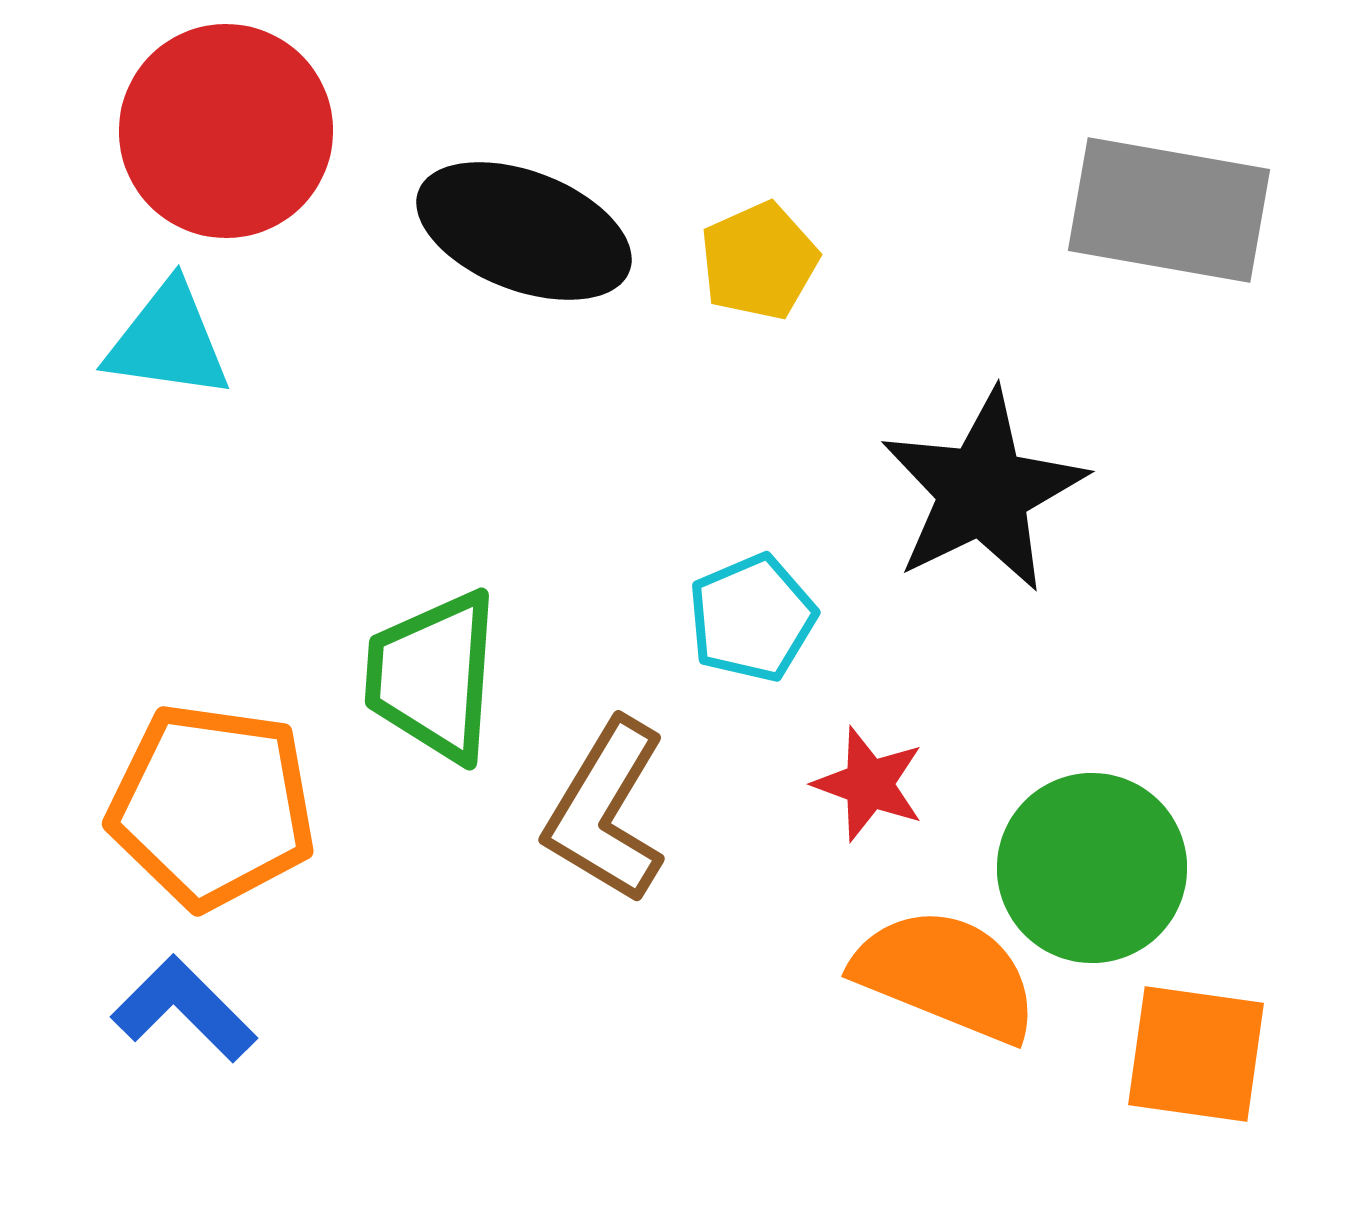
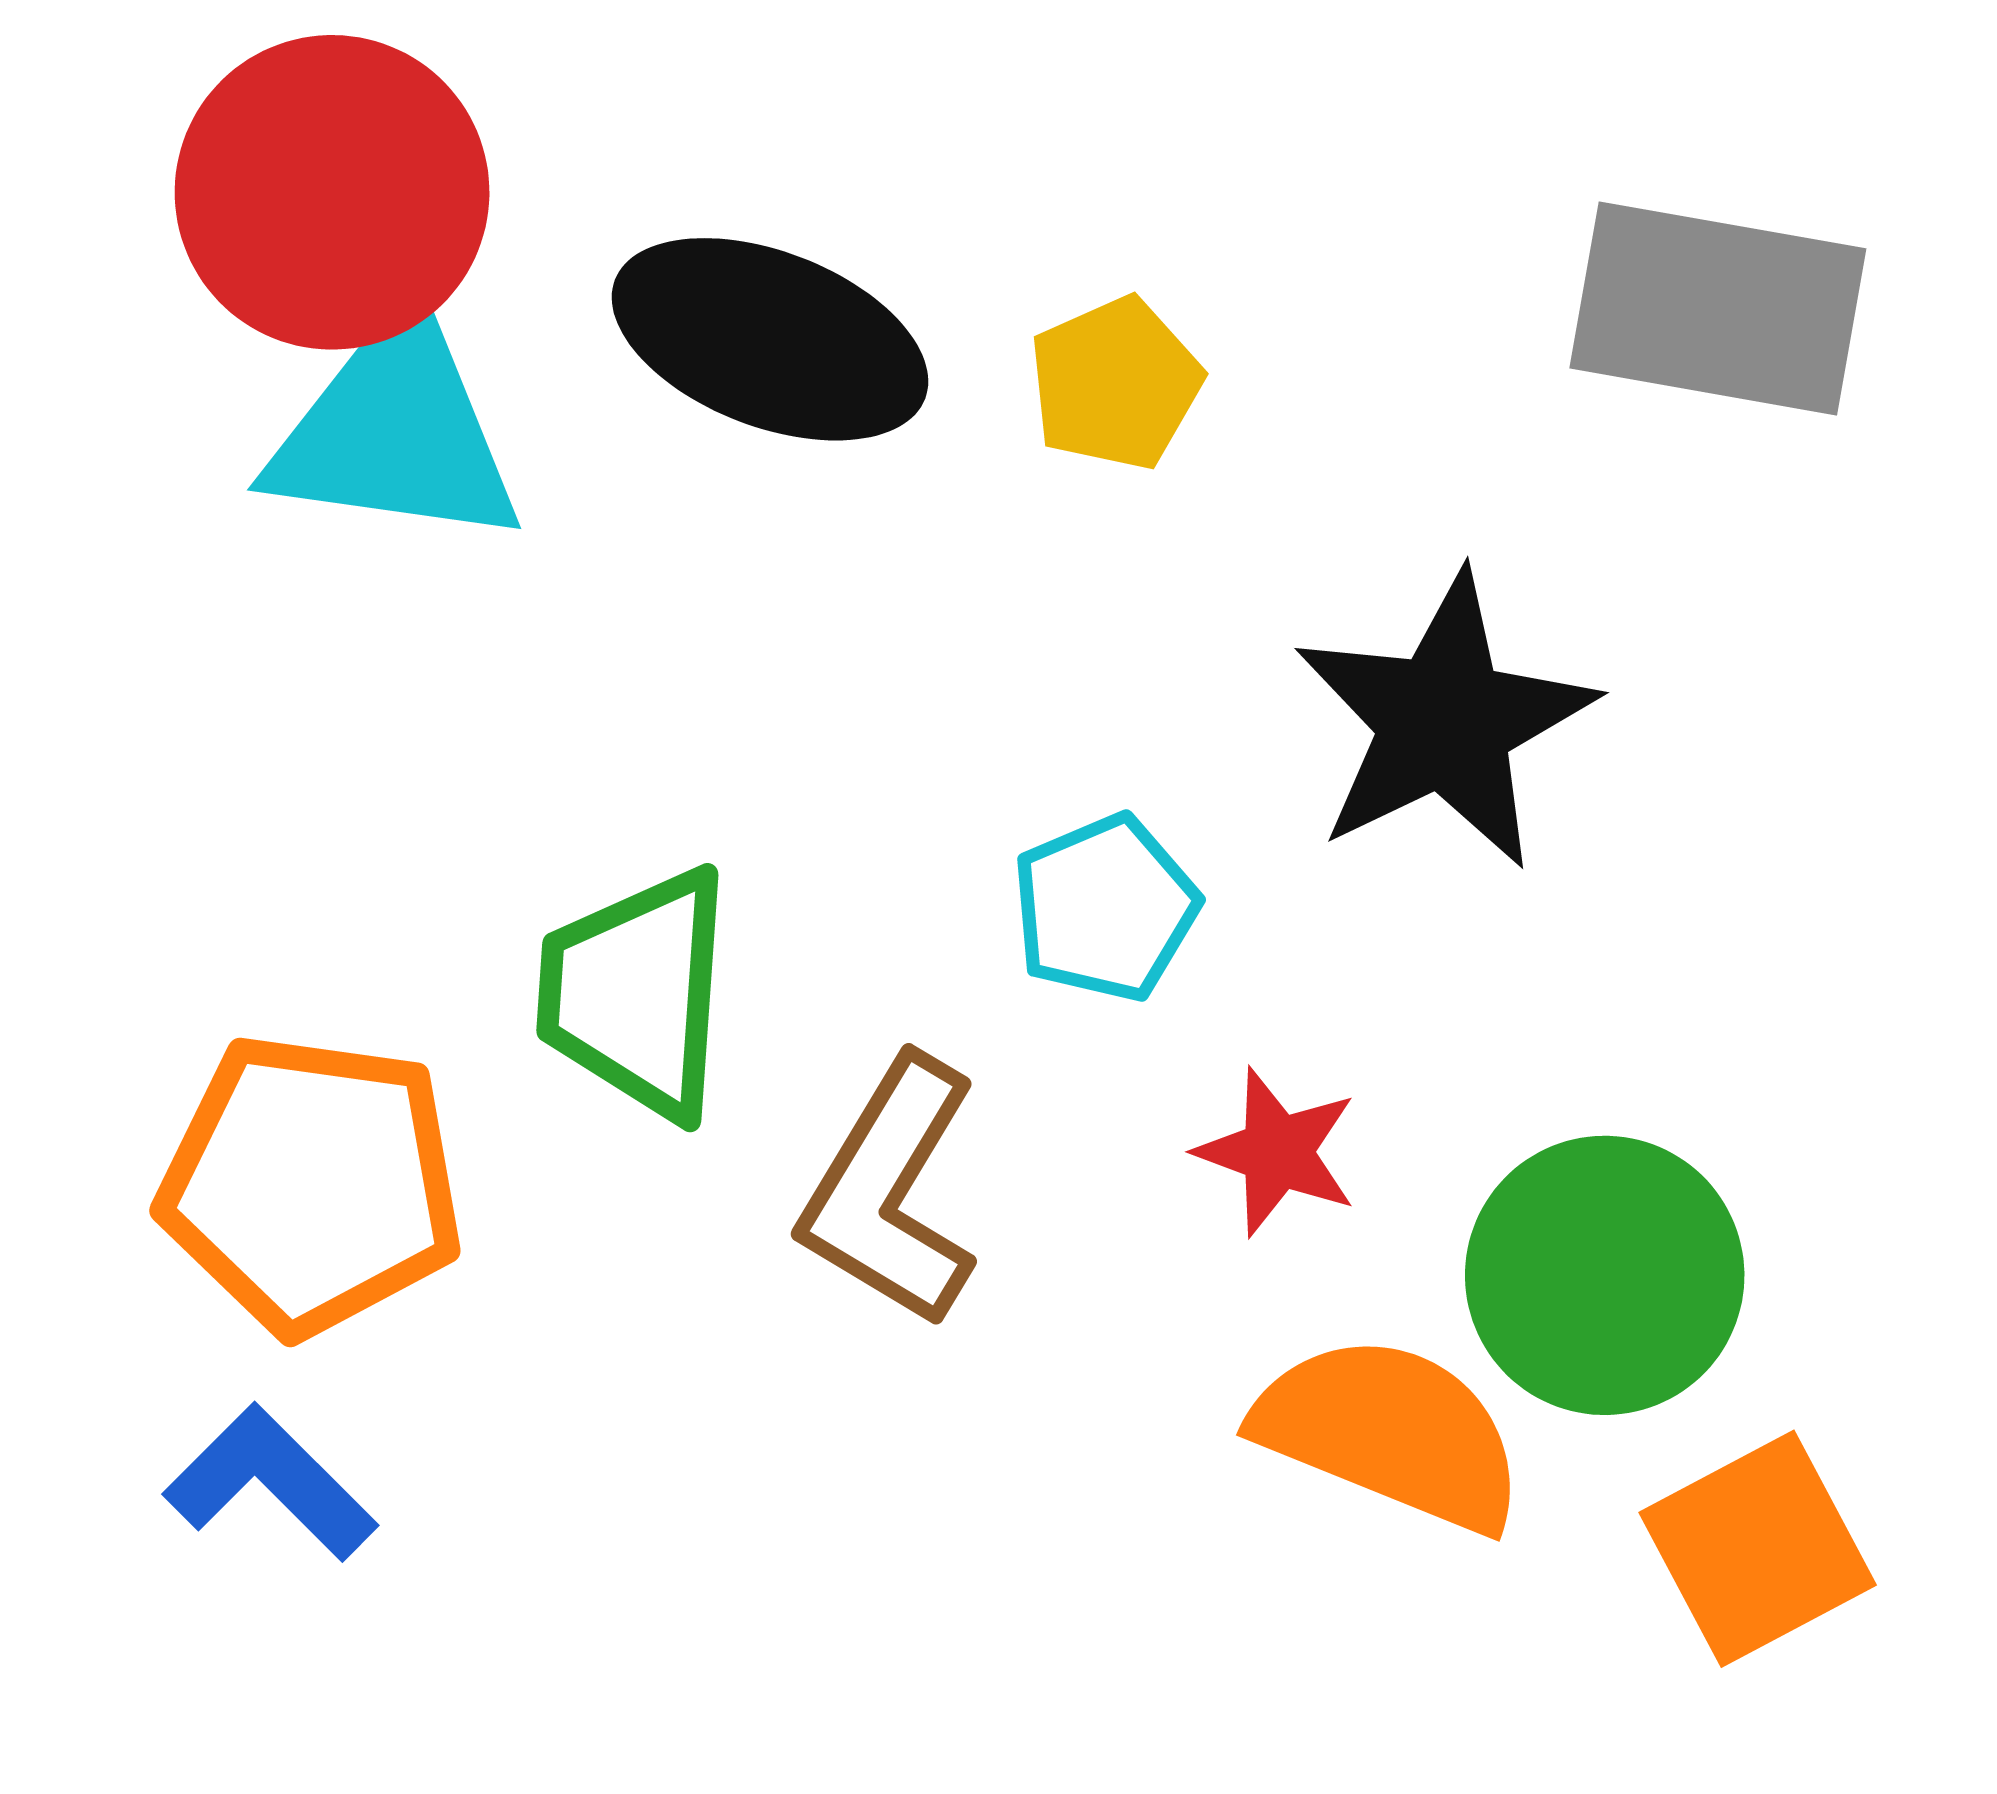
cyan triangle: (168, 341) -> (395, 430), moved, size x1.4
orange square: (1196, 1054) -> (1758, 1549), turned -36

